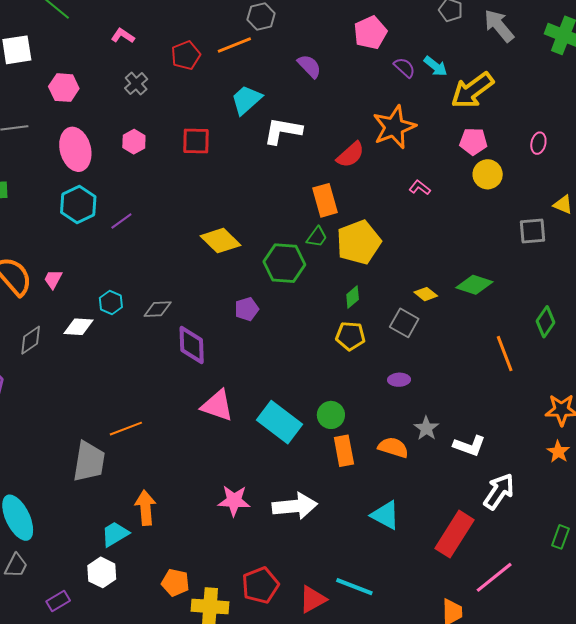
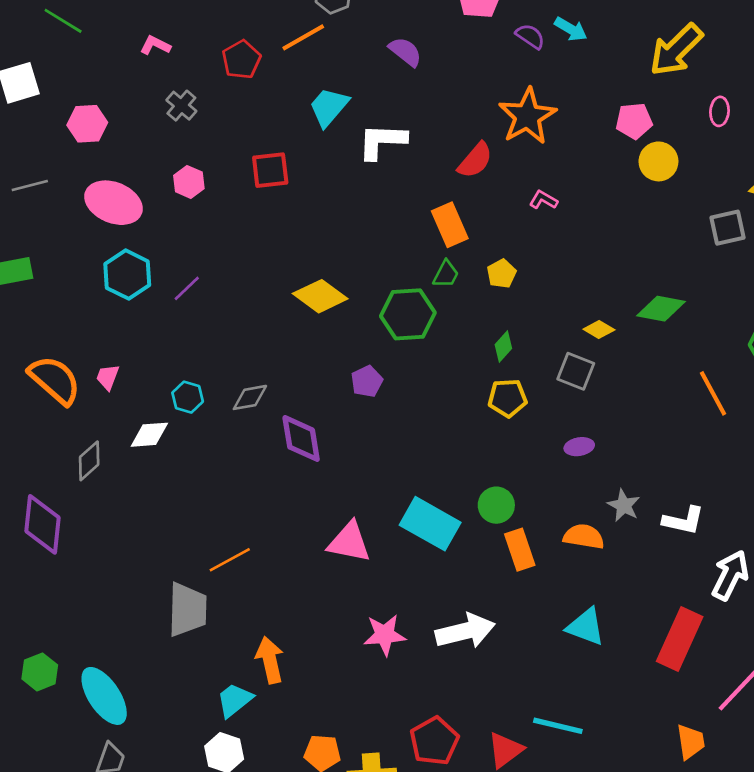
yellow arrow: (472, 90) -> (676, 50), moved
pink ellipse: (75, 149) -> (113, 203), turned -45
pink L-shape: (420, 188) -> (543, 200), moved
yellow pentagon: (359, 242) -> (502, 274), size x0.5
pink triangle: (217, 406) -> (349, 542), moved

